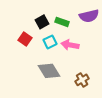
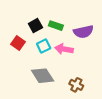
purple semicircle: (89, 16) -> (83, 32), moved
brown cross: (82, 80) -> (76, 85), turned -32

